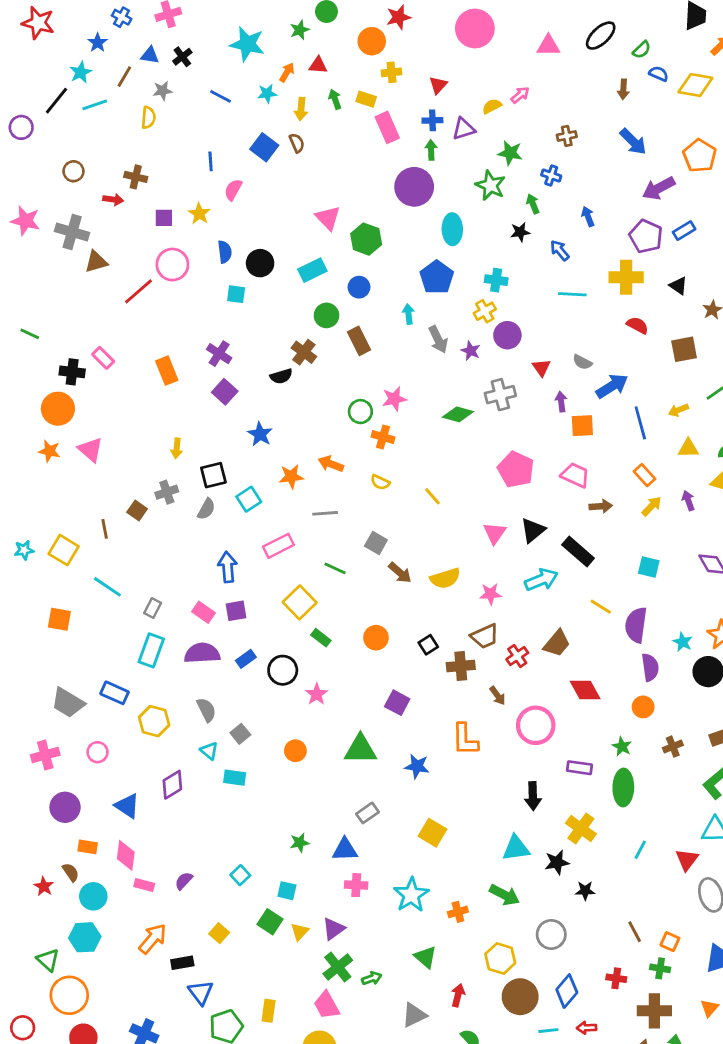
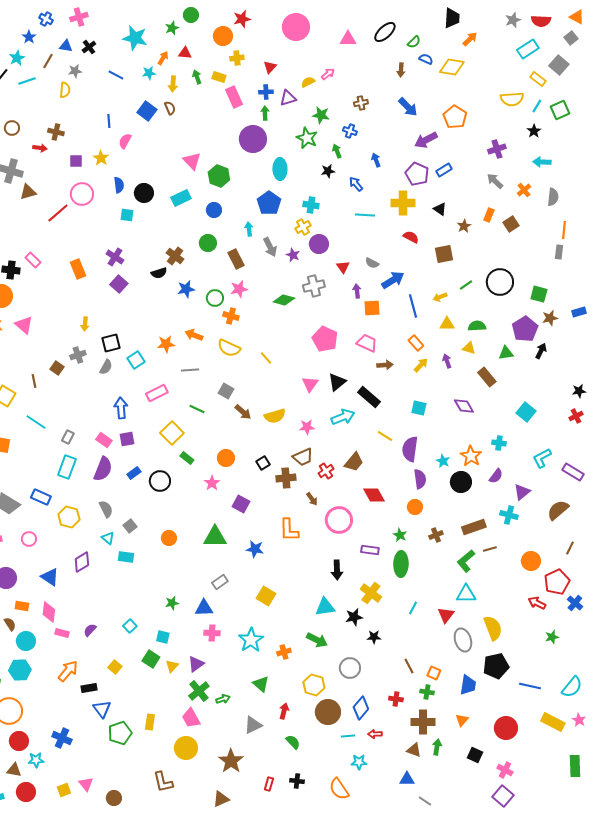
green circle: (326, 315) -> (208, 243), moved
brown rectangle: (359, 341) -> (236, 259), moved
blue star: (260, 434) -> (186, 289), moved, turned 30
yellow semicircle: (380, 482) -> (229, 348), size x1.6
purple semicircle: (202, 653) -> (103, 469), turned 115
pink star: (317, 694) -> (212, 483), moved

